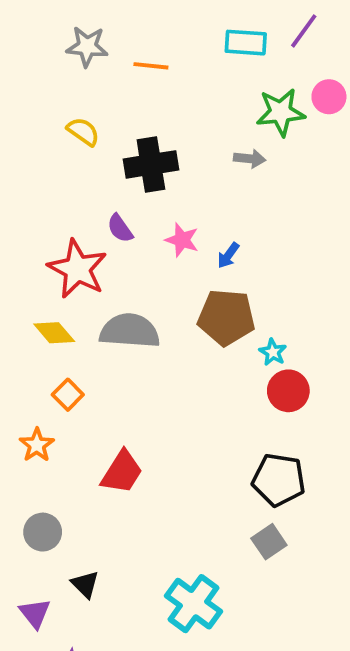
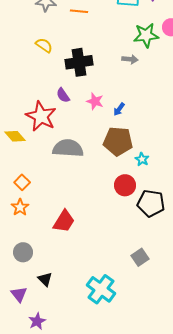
yellow diamond: (54, 333) -> (15, 136), moved
red circle: (288, 391) -> (125, 185), moved
orange square: (68, 395) -> (22, 182), moved
black pentagon: (279, 480) -> (151, 203), moved

